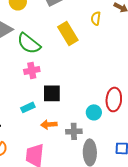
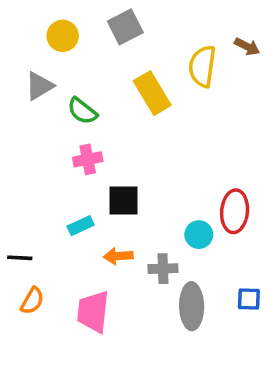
yellow semicircle: (96, 18) -> (202, 66), size x1.6
green semicircle: (29, 43) -> (82, 111), size x0.7

